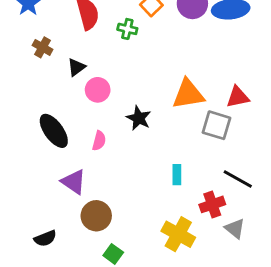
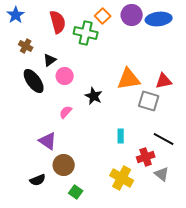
green cross: (127, 29) -> (86, 33), size x1.6
black ellipse: (54, 131) -> (34, 81), moved
pink semicircle: (99, 141) -> (66, 112), turned -152
black semicircle: (45, 238) -> (38, 180), moved

